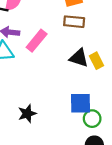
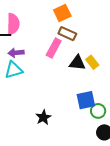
brown rectangle: (74, 22) -> (67, 34), turned 30
pink rectangle: (37, 41) -> (54, 48), moved

